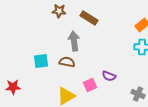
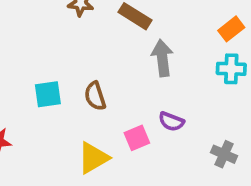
gray arrow: (74, 41) -> (162, 58), moved
brown semicircle: (67, 62) -> (95, 96), turned -119

